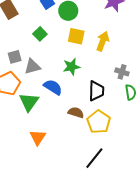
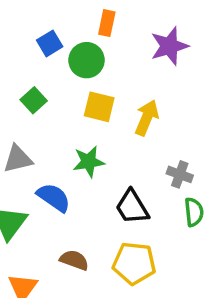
black trapezoid: (96, 91) -> (132, 207), turned 145
brown semicircle: (76, 112) -> (74, 260), moved
yellow pentagon: (99, 122) -> (134, 263), turned -30

